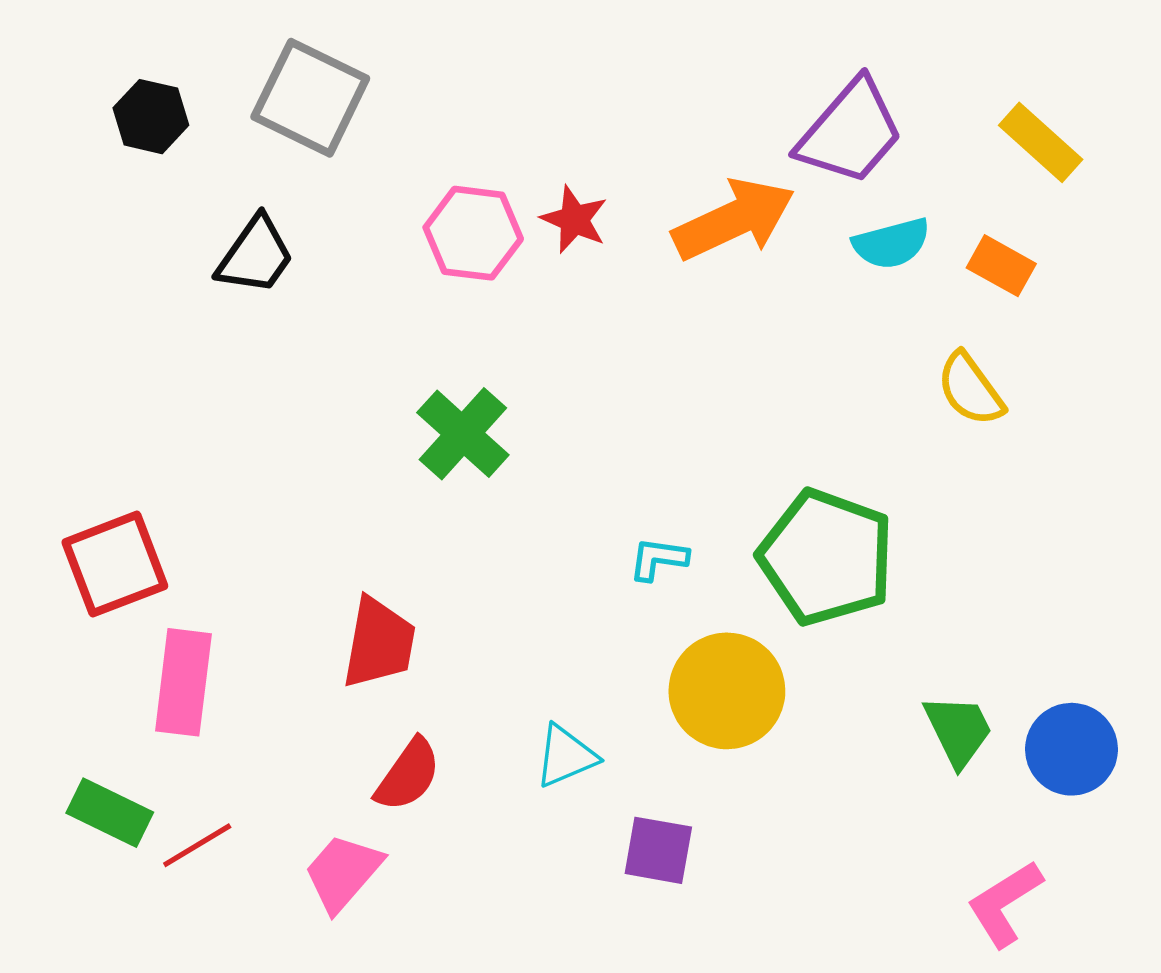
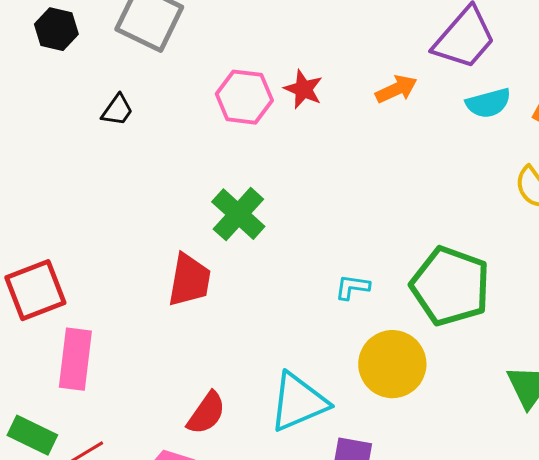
orange arrow: (734, 219) -> (396, 89), size x0.6
black trapezoid: (255, 255) -> (117, 110), size x0.7
red trapezoid: (379, 643) -> (189, 280), moved
cyan triangle: (566, 756) -> (298, 402), size x1.6

